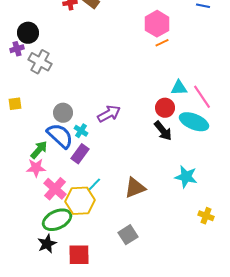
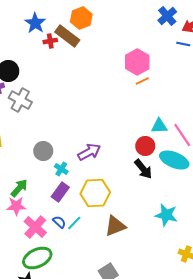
blue semicircle: (60, 136) -> (59, 222), moved, size x0.5
yellow hexagon: (80, 201) -> (95, 193), moved

